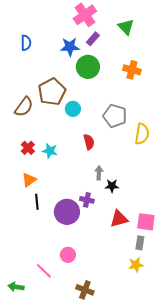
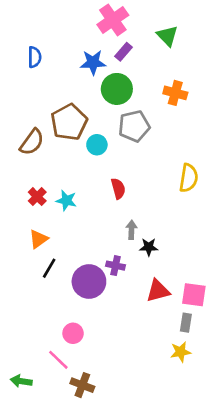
gray pentagon: (115, 116) -> (134, 126), moved, turned -30
black line: (37, 202) -> (49, 268), turned 35
pink circle: (68, 255) -> (73, 333), moved
brown cross: (85, 290) -> (82, 385), moved

